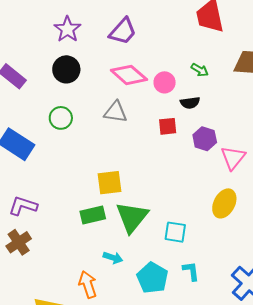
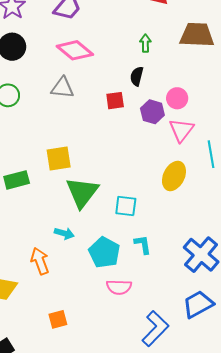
green arrow: (200, 70) -> (145, 43), turned -120
pink circle: (165, 82) -> (177, 98), moved
black semicircle: (190, 103) -> (137, 76), turned 114
green rectangle: (93, 215) -> (17, 180), moved

